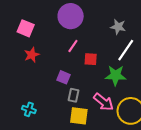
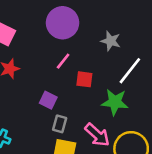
gray star: (118, 27) -> (111, 41), moved

